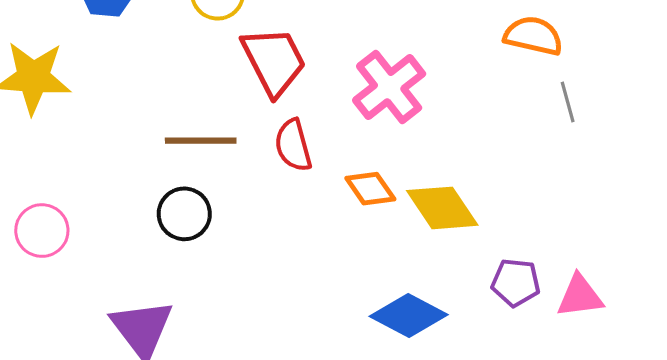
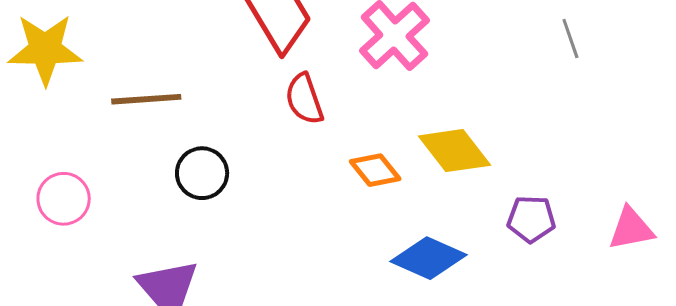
brown line: (201, 141) -> (146, 99), moved
orange diamond: (370, 189) -> (375, 170), moved
pink triangle: (580, 296) -> (631, 229), moved

